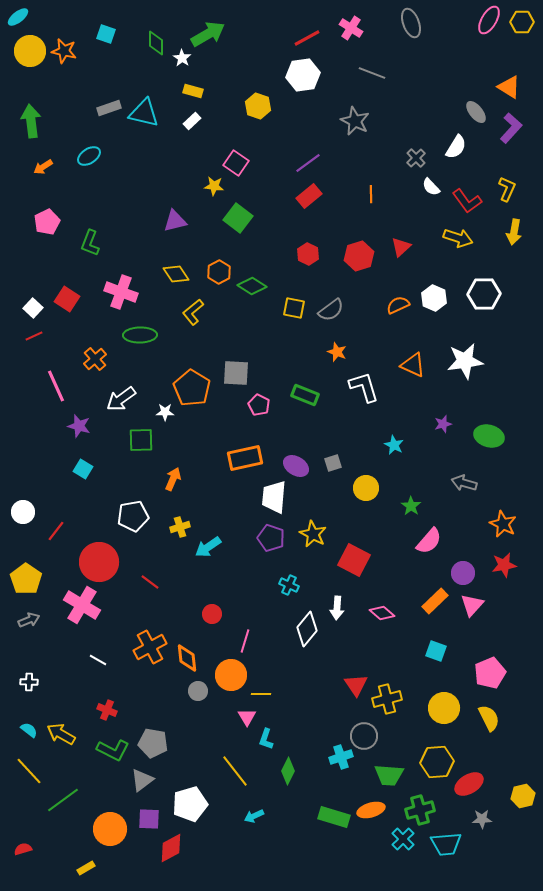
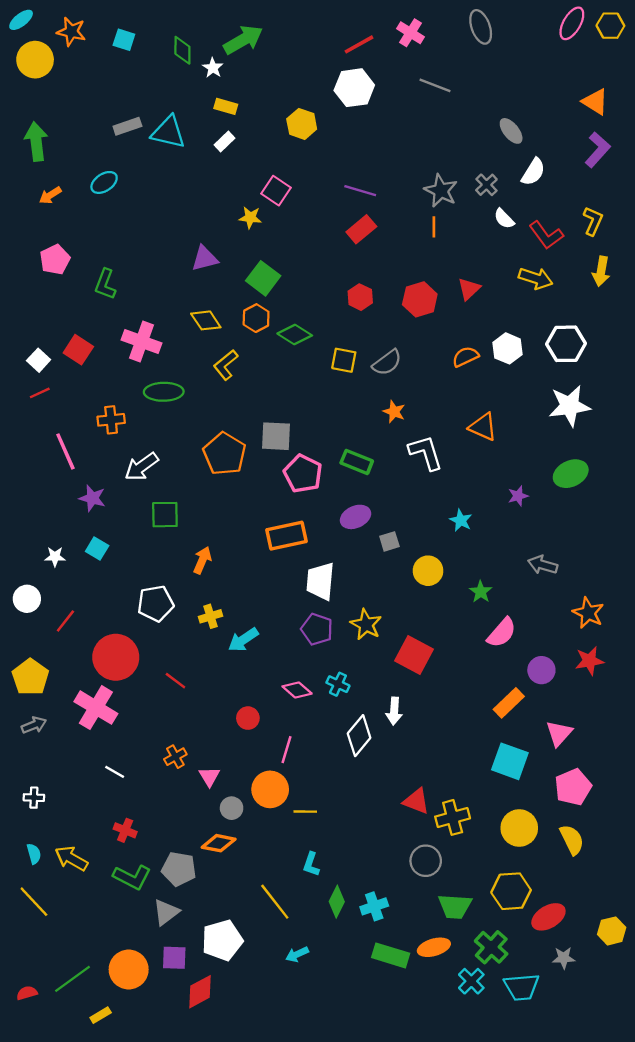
orange star: (64, 51) -> (71, 32), moved
gray ellipse: (476, 112) -> (511, 131), moved
gray star: (355, 121) -> (441, 191), moved
purple line: (308, 163) -> (360, 191), turned 52
green square: (238, 218) -> (263, 278), moved
orange cross: (95, 359) -> (111, 420), turned 35
white star: (465, 361) -> (570, 406), moved
pink pentagon: (259, 405) -> (303, 474), size x1.5
white star: (165, 412) -> (55, 557), moved
green ellipse: (489, 436) -> (571, 474), moved, turned -40
purple ellipse: (296, 466) -> (356, 517), moved, turned -55
pink triangle: (472, 605) -> (559, 733), moved
pink diamond: (382, 613) -> (297, 690), moved
orange cross: (150, 647) -> (175, 757), size x0.6
cyan square: (436, 651) -> (510, 761), size x1.5
orange diamond: (187, 658) -> (219, 843), moved, turned -72
red triangle: (356, 685) -> (416, 801), turned -35
pink triangle: (247, 717) -> (209, 777), moved
cyan semicircle: (29, 730) -> (34, 854), turned 36
cyan cross: (341, 757) -> (374, 906), moved
green line: (63, 800) -> (72, 979), moved
green cross: (420, 810) -> (491, 947), turned -32

